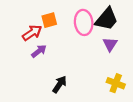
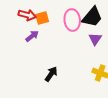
red arrow: (32, 33) -> (27, 15), moved, turned 48
purple arrow: (39, 51) -> (32, 36), moved

